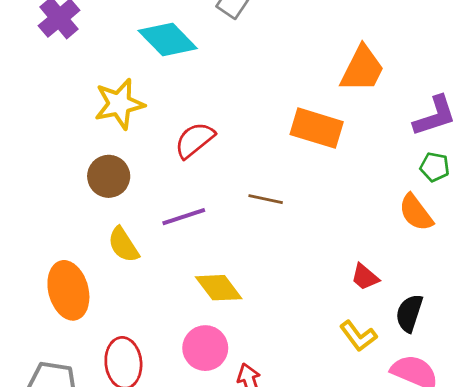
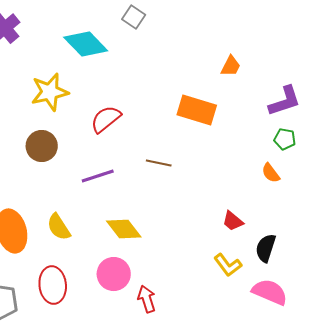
orange trapezoid: (362, 69) -> (231, 66), size x0.6
orange semicircle: (416, 213) -> (271, 173), size x0.7
yellow semicircle: (123, 245) -> (59, 227), moved

